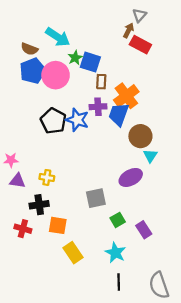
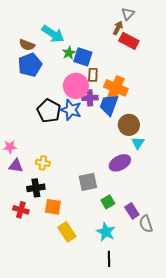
pink circle: (56, 75) -> (76, 86), moved
orange cross: (126, 96) -> (116, 88), turned -30
gray semicircle: (159, 285) -> (146, 224), moved, size x0.7

